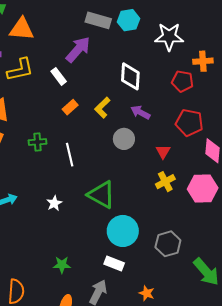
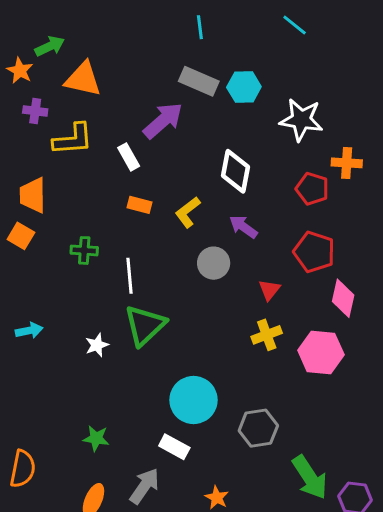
orange rectangle: (70, 107) -> (140, 205), turned 49
green triangle: (101, 195) -> (145, 325), moved, turned 40

